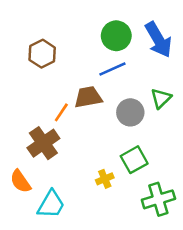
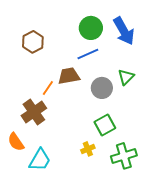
yellow cross: (105, 179) -> (88, 149), moved

